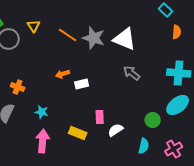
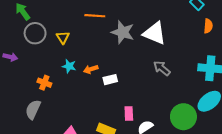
yellow triangle: (34, 26) -> (63, 37), moved
orange line: (68, 35) -> (95, 16), moved, turned -30
cyan star: (42, 112) -> (69, 66), moved
green circle: (153, 120) -> (183, 117), size x1.6

